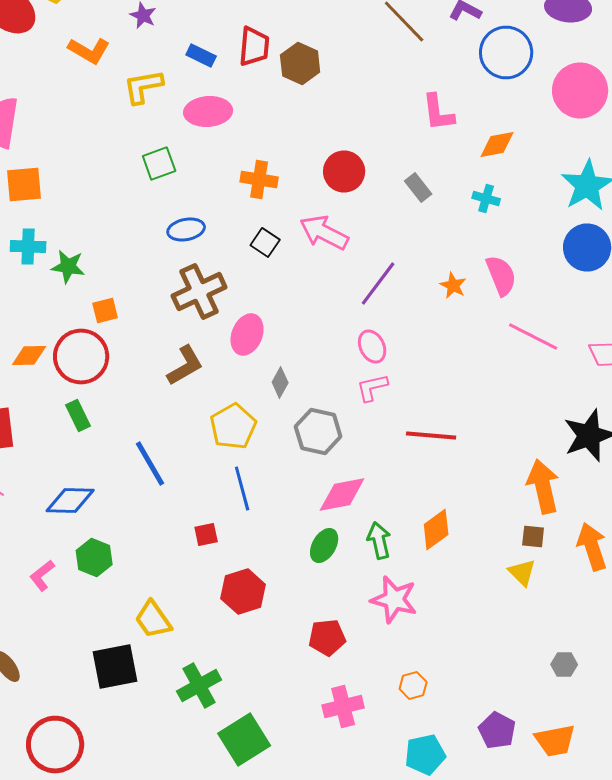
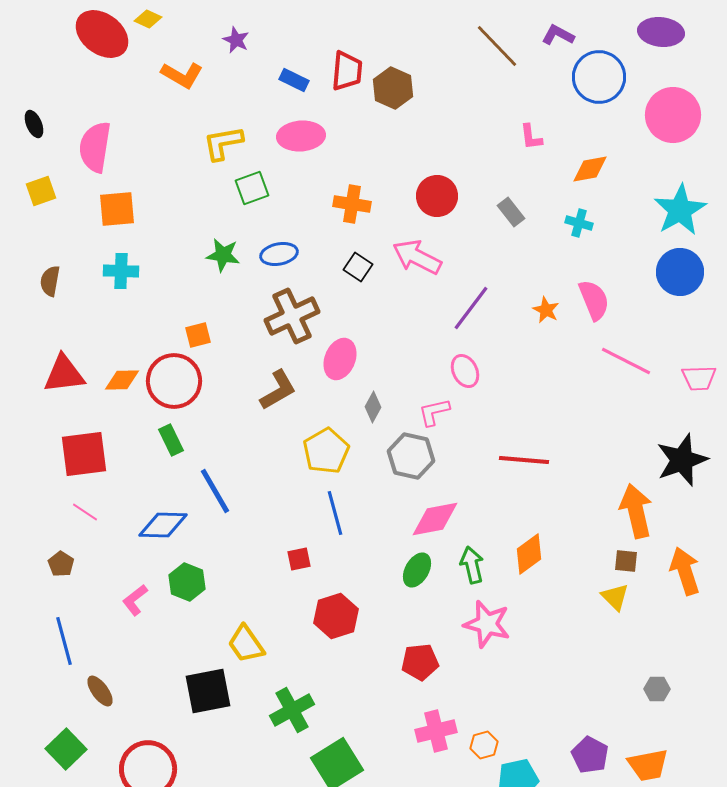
yellow L-shape: (143, 86) -> (223, 143), moved
pink L-shape: (438, 112) -> (531, 137), size x0.7
green star: (68, 266) -> (223, 255), moved
pink L-shape: (372, 388) -> (434, 412), moved
blue line: (150, 464) -> (215, 491), moved
orange hexagon: (413, 686) -> (484, 745), moved

